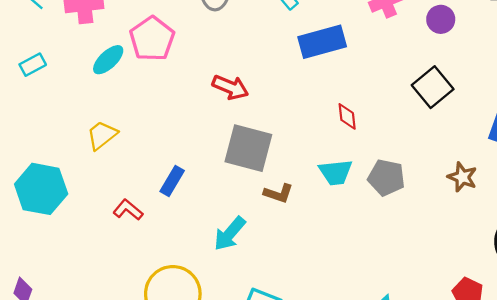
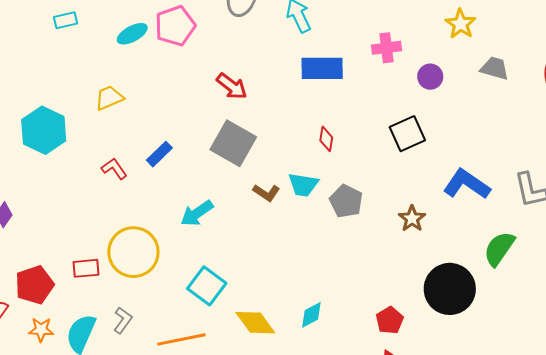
brown L-shape: (278, 193) -> (266, 193), moved

